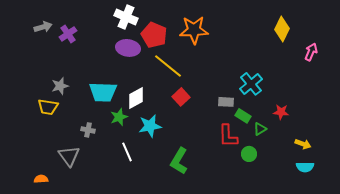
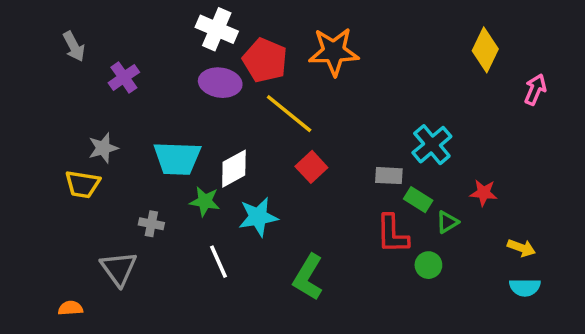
gray arrow: (43, 27) -> (74, 46), turned 78
purple cross: (68, 34) -> (124, 77), moved
green star: (119, 117) -> (205, 201), turned 30

